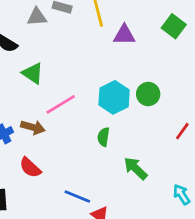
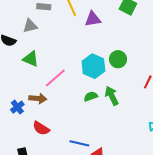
gray triangle: (37, 17) -> (30, 26), moved
green semicircle: (103, 137) -> (91, 96), turned 72
green arrow: (135, 168) -> (112, 96), moved, turned 30

